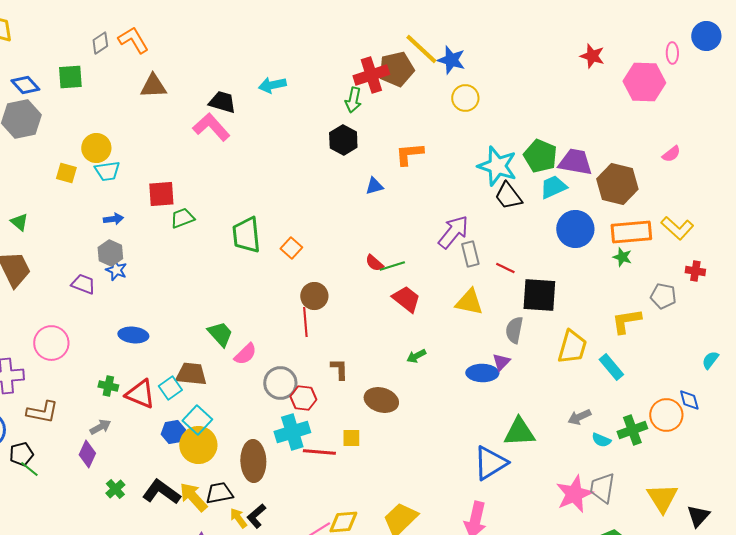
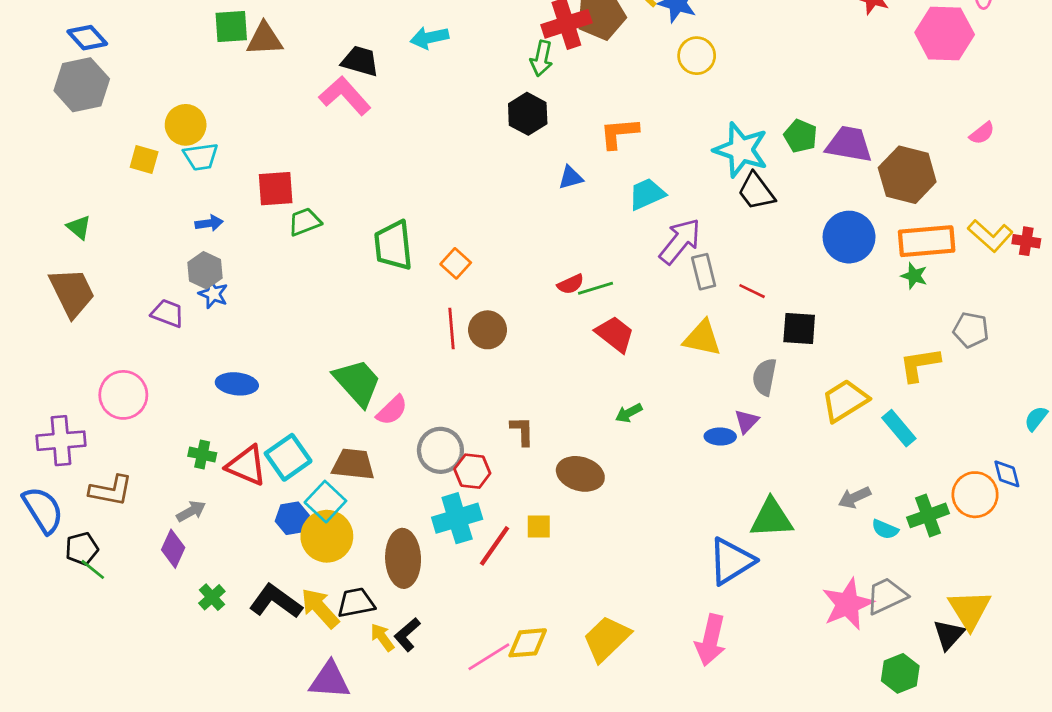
green square: (70, 77) -> (231, 27), moved
green pentagon: (540, 156) -> (801, 136), size x0.7
cyan trapezoid: (553, 187) -> (647, 194), moved
red semicircle: (374, 263) -> (571, 284), turned -66
red cross: (695, 271) -> (1026, 241), moved
black square: (539, 295) -> (799, 328), size x0.7
red line: (305, 322) -> (452, 328), moved
green trapezoid: (220, 334) -> (357, 382), size x1.4
yellow trapezoid: (572, 347) -> (845, 400), turned -138
blue ellipse: (482, 373) -> (720, 436), size x0.7
brown trapezoid: (191, 374) -> (353, 464), moved
cyan square: (170, 388) -> (288, 457), size x1.4
red line: (319, 452) -> (494, 546), turned -60
gray trapezoid: (602, 488) -> (886, 596), turned 56
black triangle: (698, 516) -> (949, 635), moved

